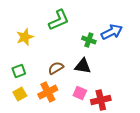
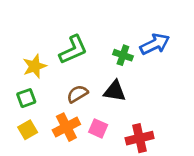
green L-shape: (59, 20) -> (73, 50), moved
yellow star: (25, 37) -> (35, 66), moved
pink square: (80, 93) -> (98, 128), moved

